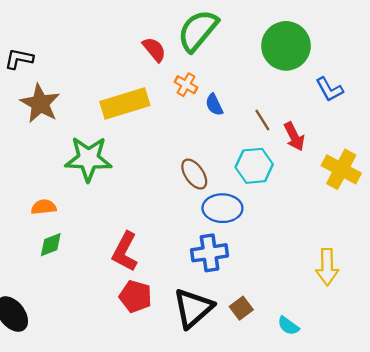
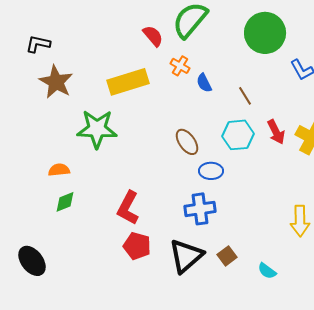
red arrow: (294, 136) -> (276, 132), moved
blue ellipse: (222, 208) -> (211, 171), size x0.7

